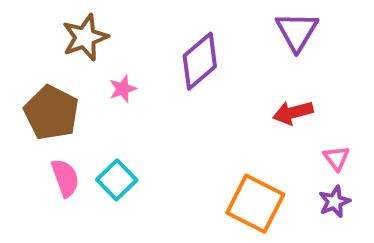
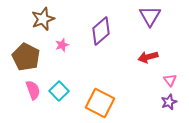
orange square: (255, 204) -> (100, 103), moved

